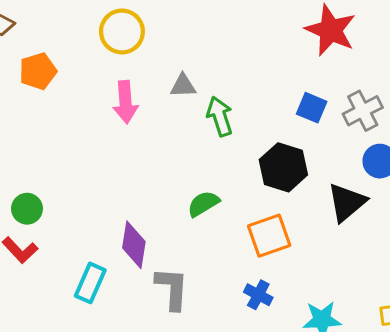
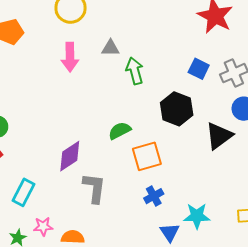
orange square: (269, 236) -> (147, 156), moved
purple diamond: (134, 245) -> (70, 156), turned 44
cyan rectangle: (90, 283) -> (23, 192), moved
blue cross: (258, 295) -> (154, 196), turned 30

